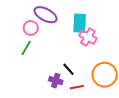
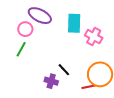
pink cross: (88, 37) -> (94, 37), moved
red line: (77, 87) -> (88, 87), moved

